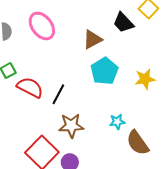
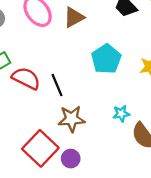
brown triangle: (92, 39) -> (74, 17), moved
black line: (58, 94) -> (57, 85), turned -50

